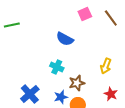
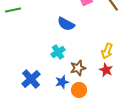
cyan cross: (57, 67) -> (58, 52), turned 32
red star: (111, 94) -> (106, 70), moved

